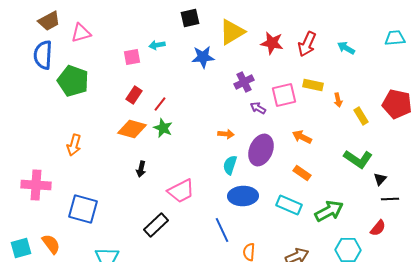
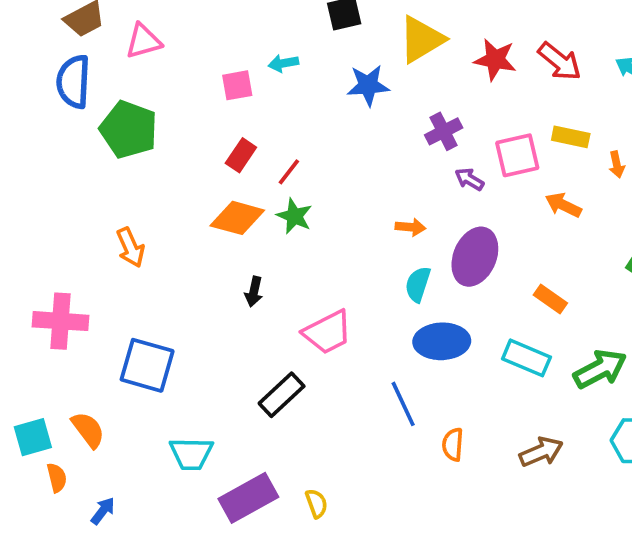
red arrow: (307, 44) -> (560, 61), turned -75
orange arrow: (302, 137) -> (563, 205), moved
orange arrow: (74, 145) -> (130, 247), turned -40

